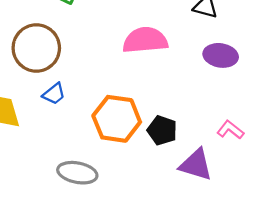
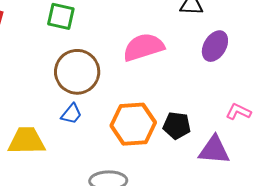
brown circle: (36, 48) -> (77, 72), moved
purple ellipse: (221, 55) -> (215, 46), turned -56

